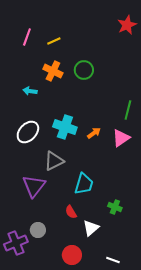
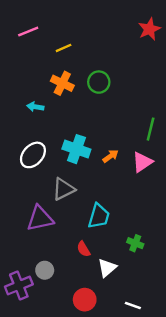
pink line: (27, 37) -> (28, 31), moved, turned 48
purple triangle: (34, 186) -> (40, 218), turned 40

